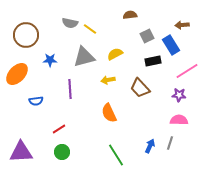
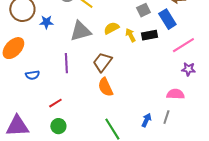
blue star: (50, 60) -> (46, 22), moved
yellow arrow: (108, 80) -> (130, 35), moved, turned 72
brown trapezoid: (140, 88) -> (102, 62), moved, turned 80
purple star: (179, 95) -> (188, 69), moved

